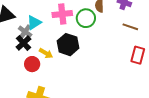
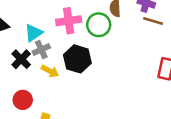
brown line: (130, 27) -> (153, 21), moved
gray cross: (25, 32) -> (41, 50), moved, turned 32
red circle: (32, 64) -> (23, 100), moved

